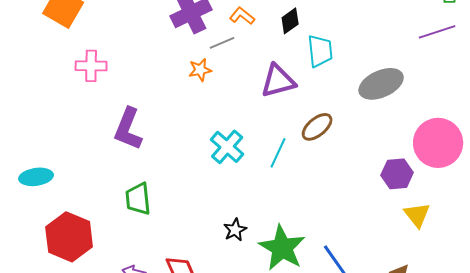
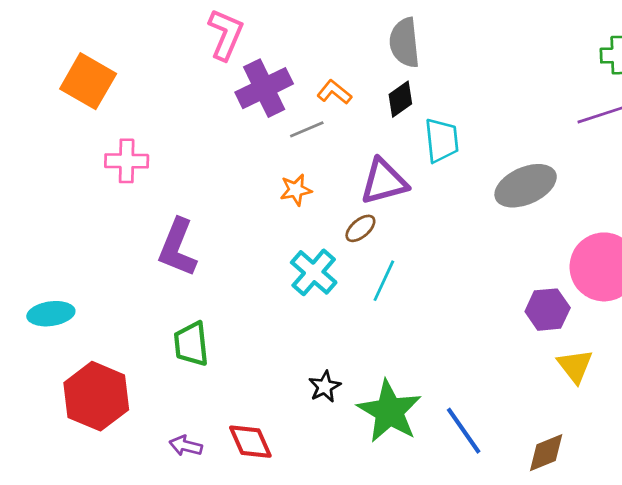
orange star: (200, 70) -> (296, 190), moved
brown ellipse: (317, 127) -> (360, 228), moved, size x0.7

